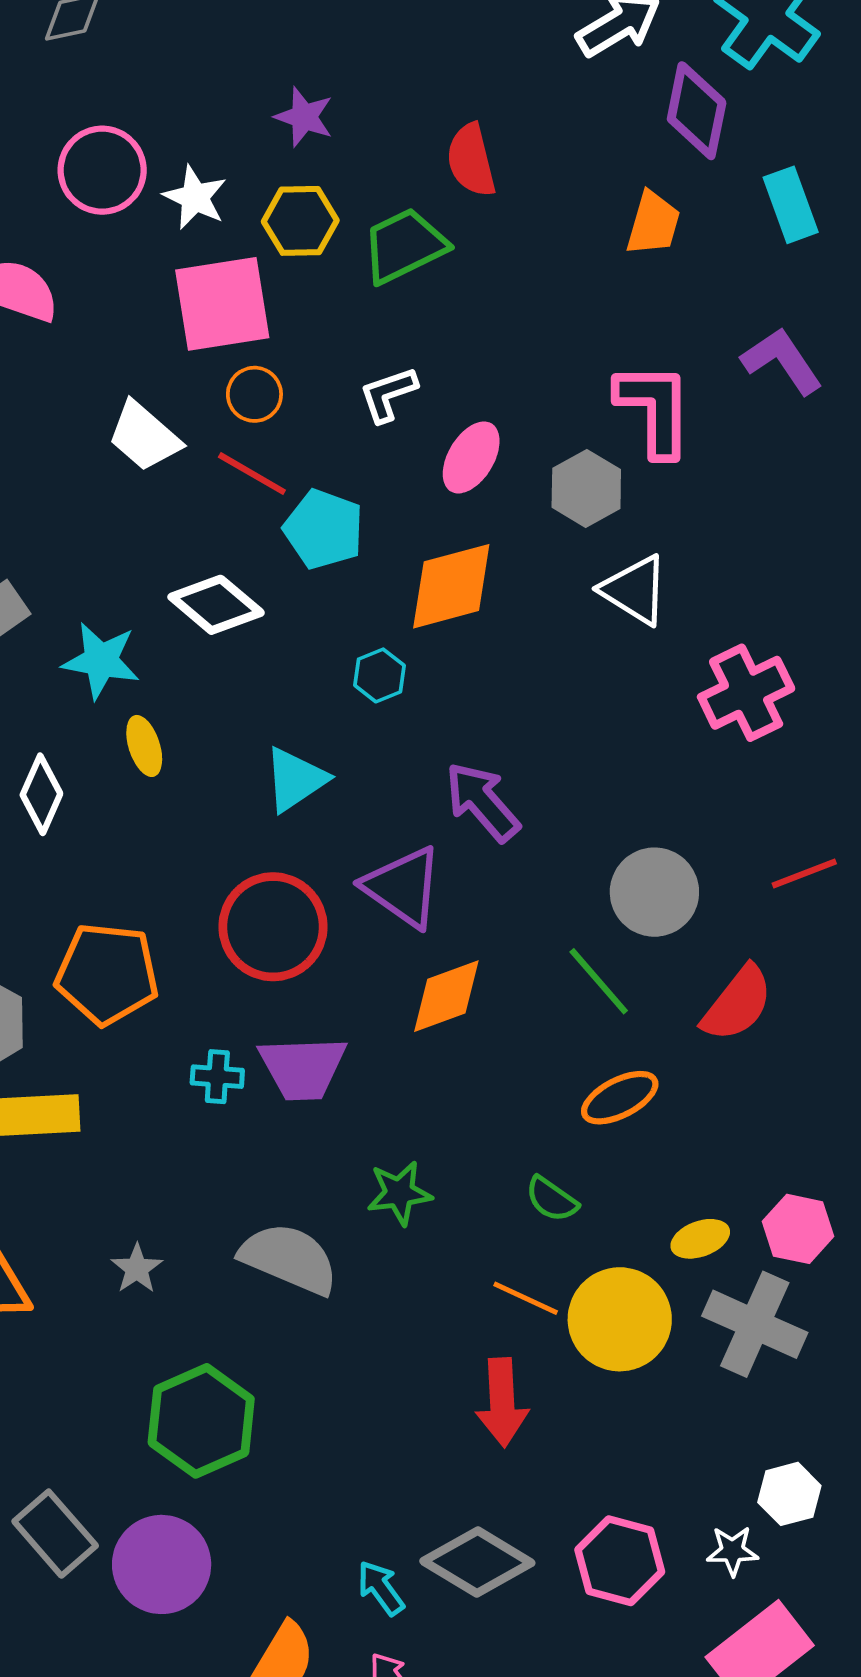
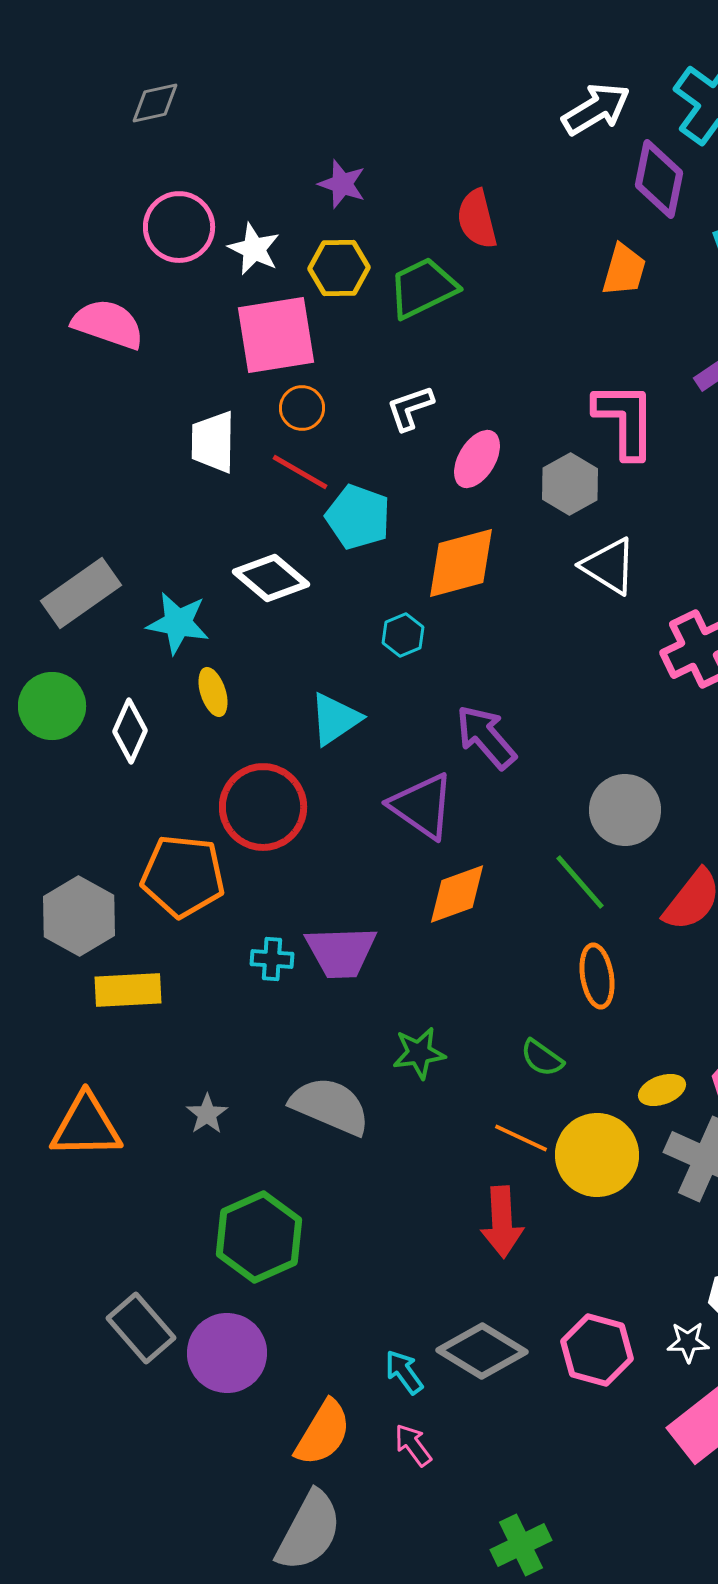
white trapezoid: (144, 436) -> (213, 442), turned 50
red circle: (273, 927) -> (263, 807), moved
orange ellipse: (620, 1098) -> (597, 976), turned -72

